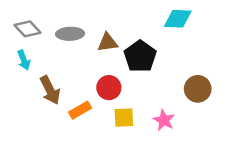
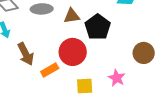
red circle: (109, 88) -> (73, 52), size x1.4
yellow square: (124, 118) -> (85, 86), moved

